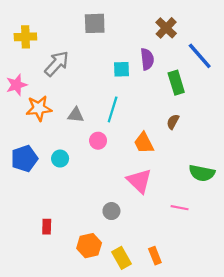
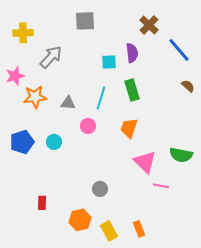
green rectangle: (176, 83) -> (132, 90), moved
brown semicircle: (173, 122) -> (188, 86), moved, turned 104
orange trapezoid: (144, 143) -> (129, 128), turned 45
pink triangle: (139, 181) -> (145, 162), moved

